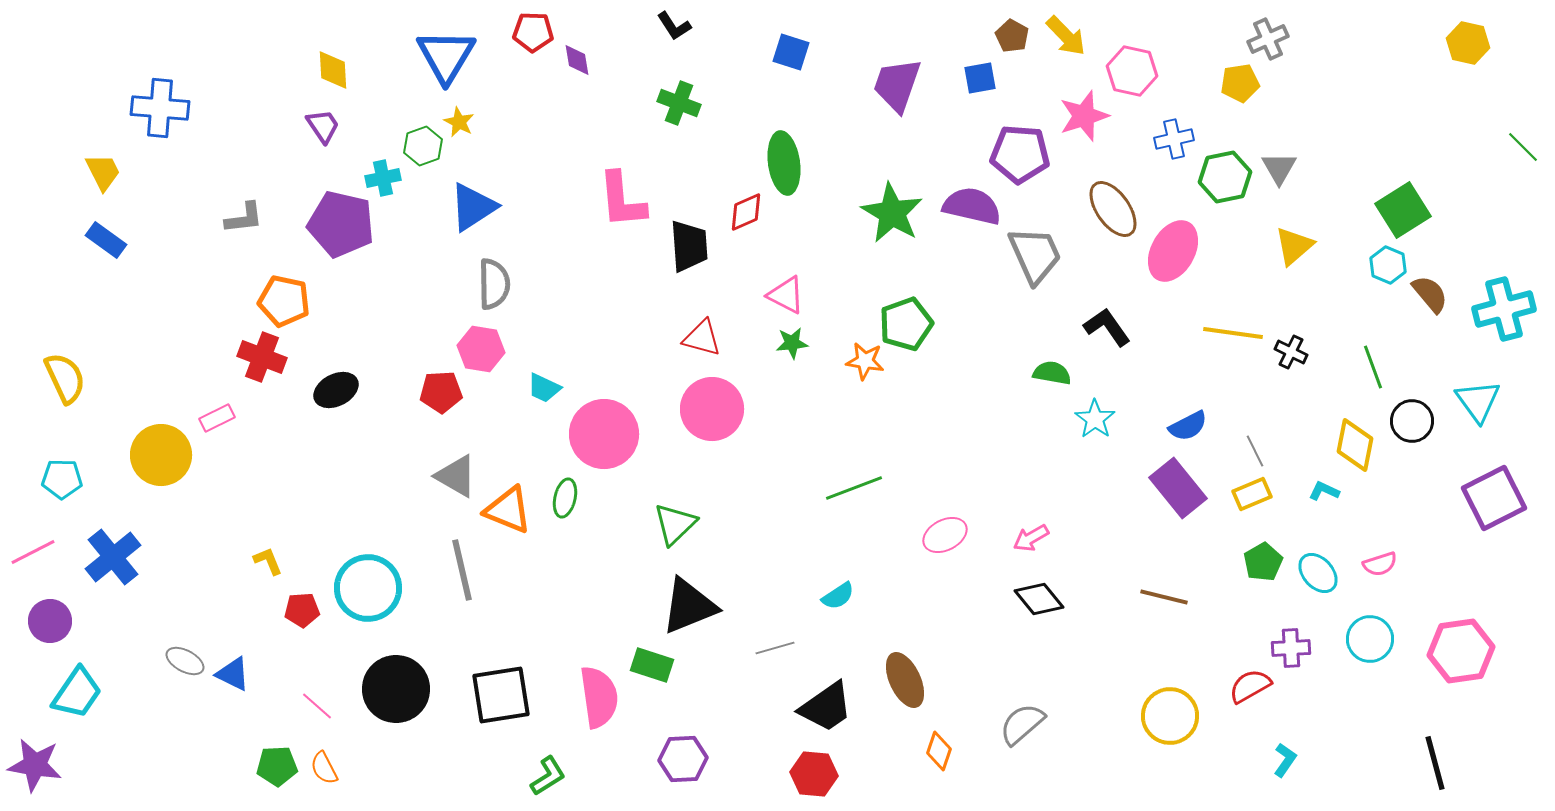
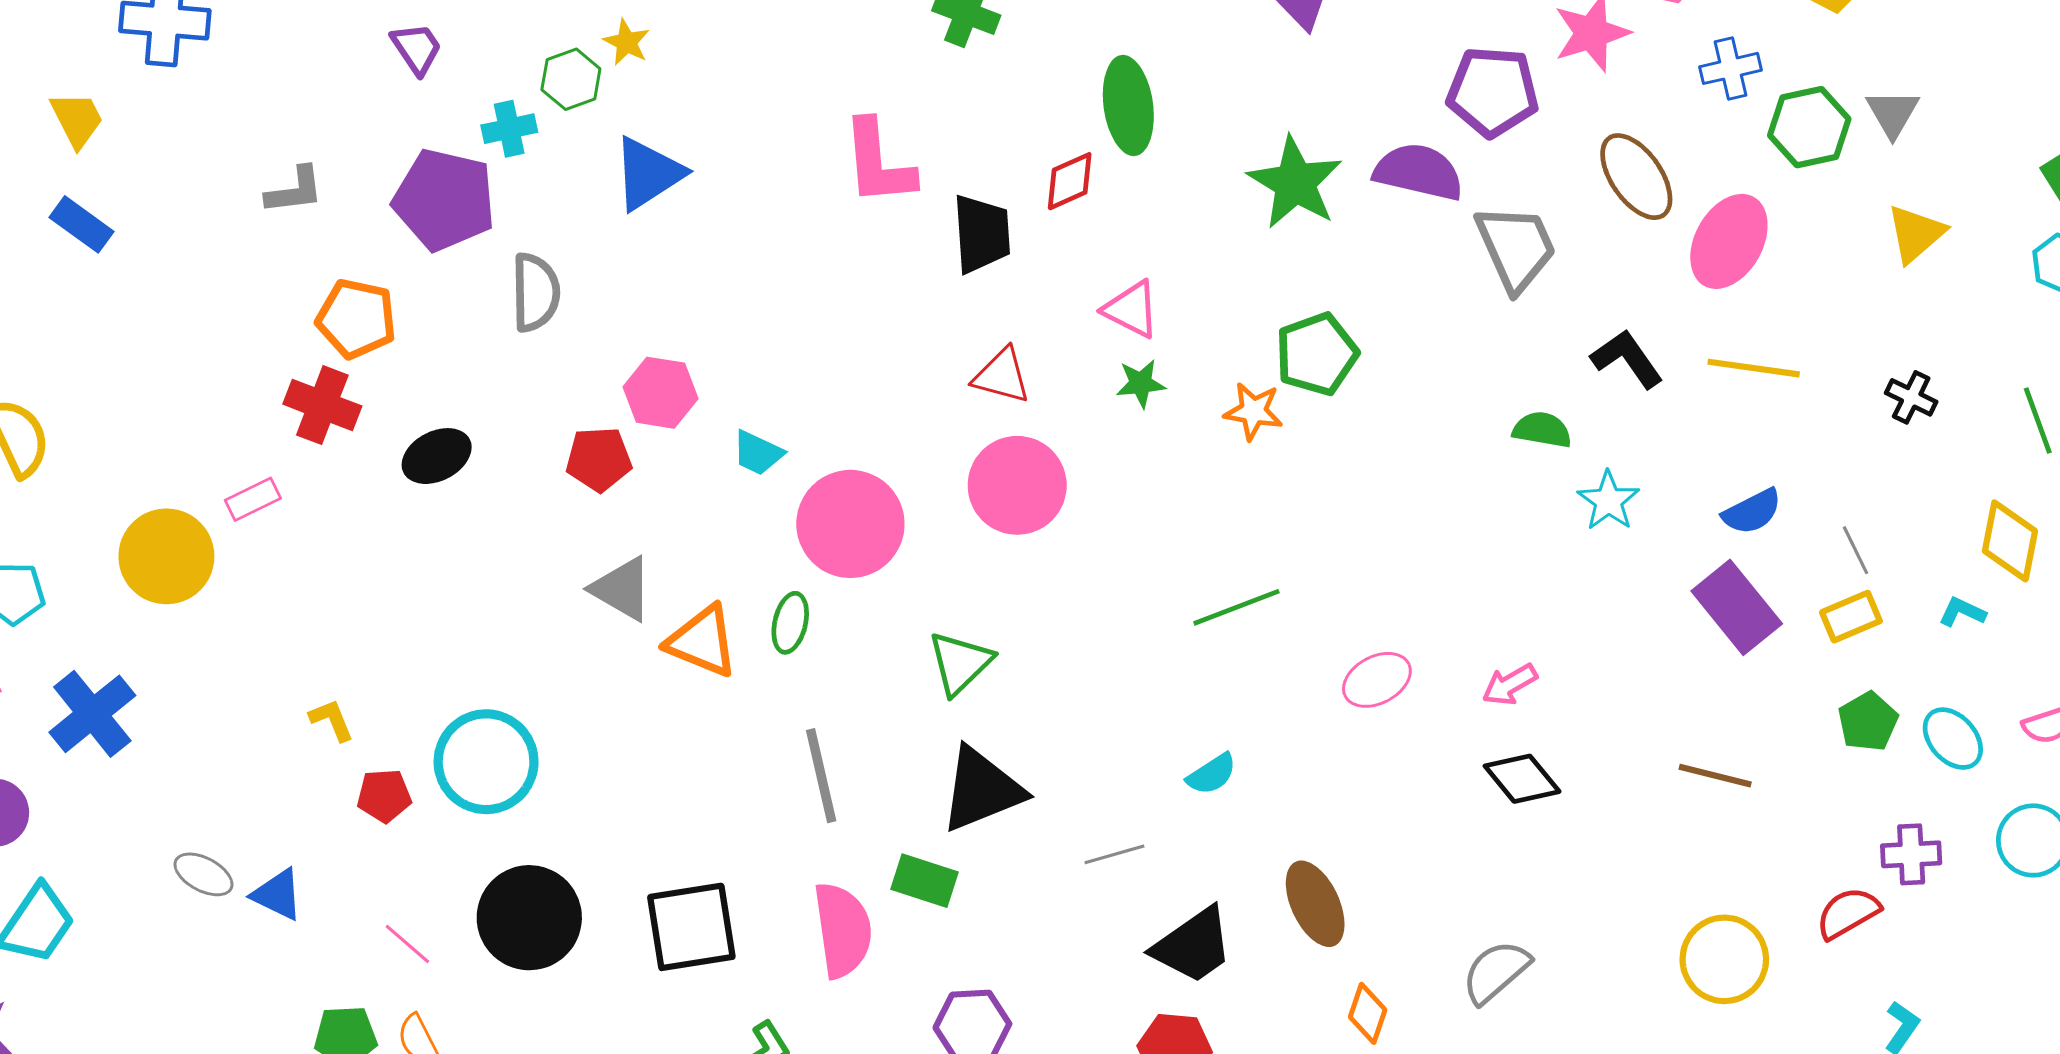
gray semicircle: (494, 284) -> (535, 292), moved
yellow line: (1233, 333) -> (1754, 368), moved
gray line: (462, 570) -> (821, 776), moved

